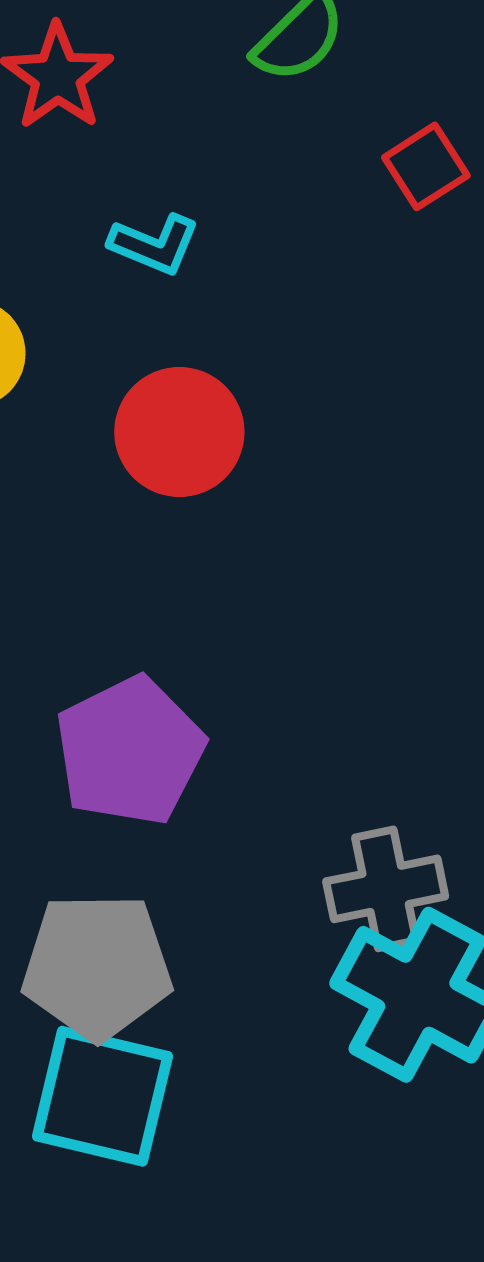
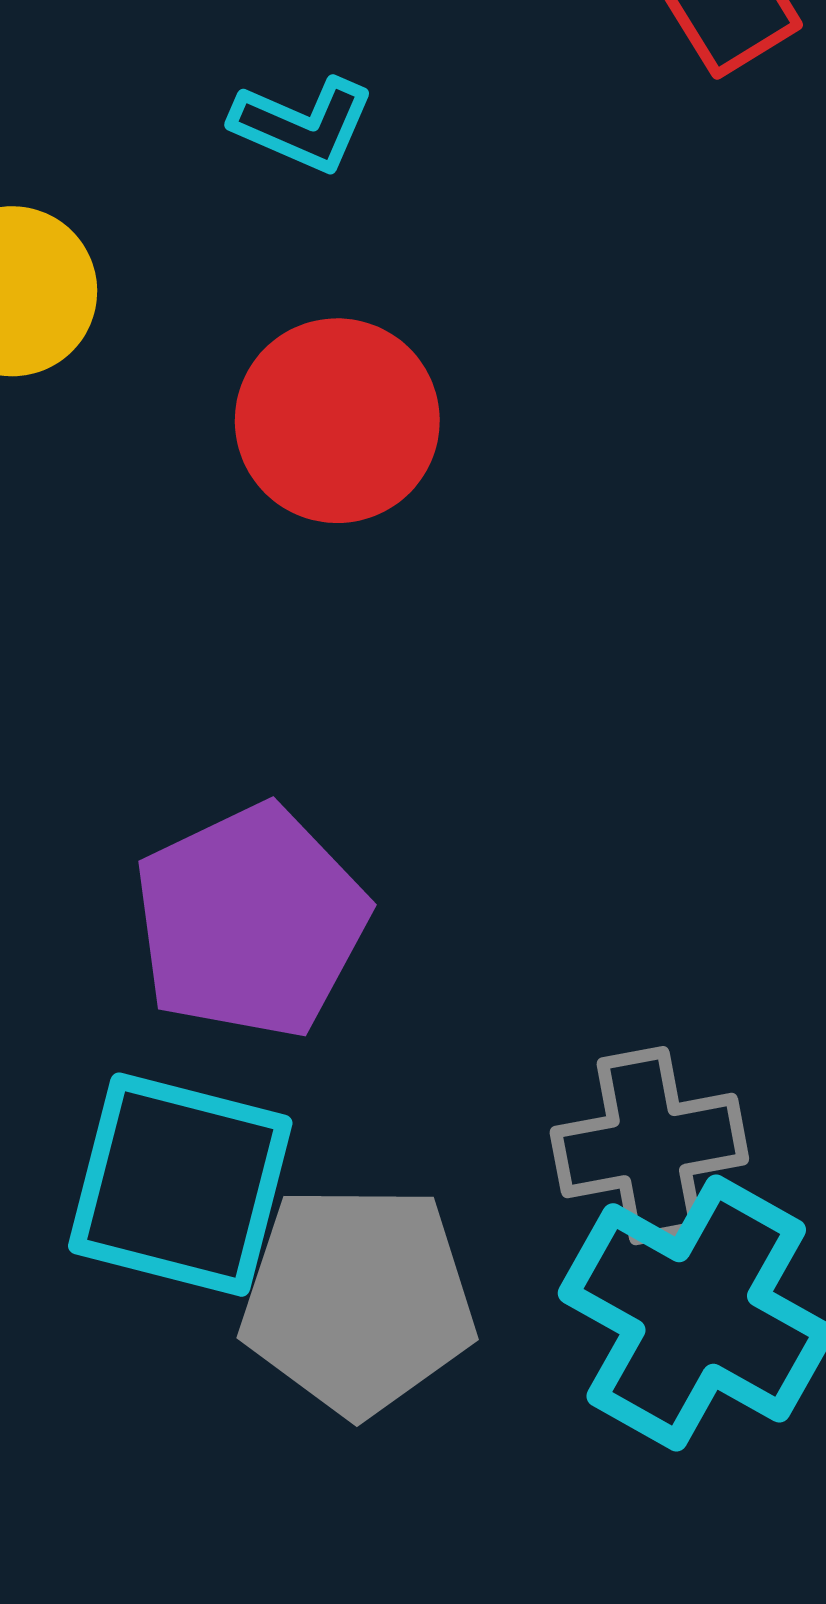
gray pentagon: (97, 966) -> (358, 1300), moved
cyan square: (102, 1096) -> (180, 1185), moved

